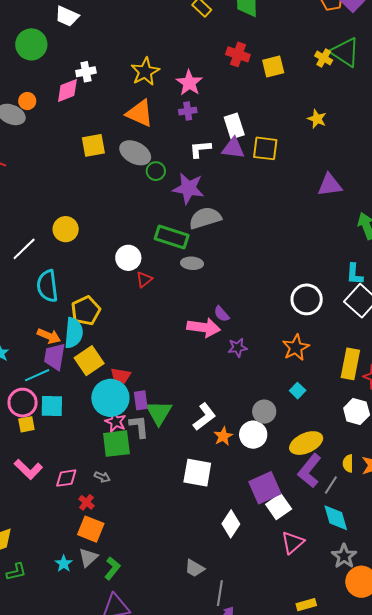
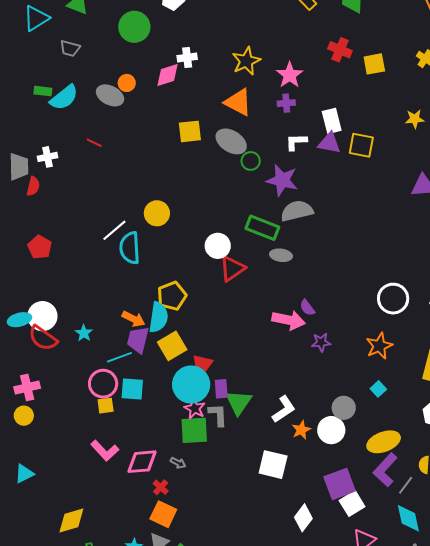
yellow star: (317, 119) -> (415, 119), turned -30
red triangle: (144, 279) -> (232, 268), size x1.6
cyan semicircle: (47, 286) -> (130, 248), moved
pink diamond: (66, 478) -> (142, 462), size x1.4

